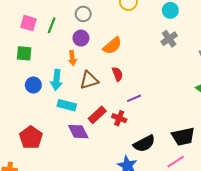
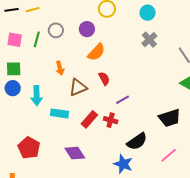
gray circle: (83, 14) -> (56, 30), moved
purple circle: (81, 38) -> (87, 29), moved
cyan arrow: (56, 80) -> (37, 96), moved
blue circle: (33, 85) -> (13, 88), moved
purple diamond: (78, 132) -> (75, 153), moved
black trapezoid: (183, 136) -> (170, 118), moved

